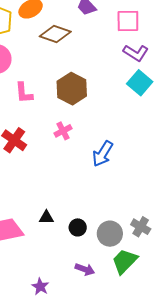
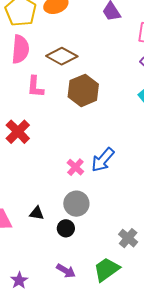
brown diamond: (55, 34) -> (62, 56), moved
pink cross: (63, 131) -> (75, 167), moved, turned -30
gray circle: (110, 234) -> (76, 204), moved

